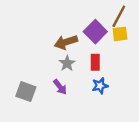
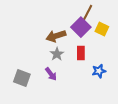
brown line: (119, 16) -> (87, 14), moved
yellow square: (120, 34) -> (102, 29), turned 32
blue star: (100, 86) -> (99, 71), moved

